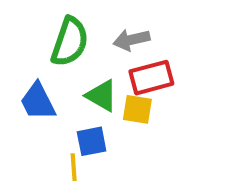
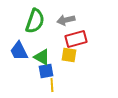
green triangle: (102, 96) -> (42, 57), moved
yellow line: (74, 167) -> (52, 85), moved

